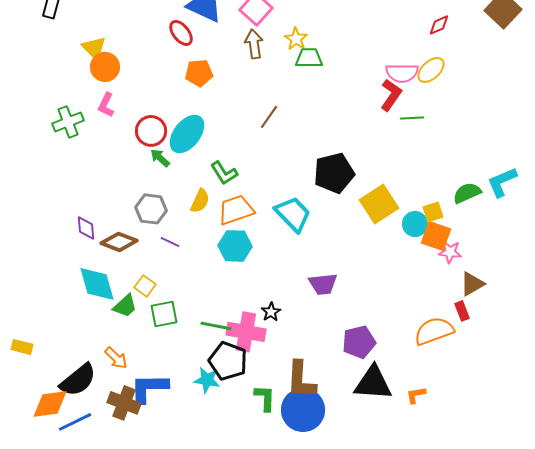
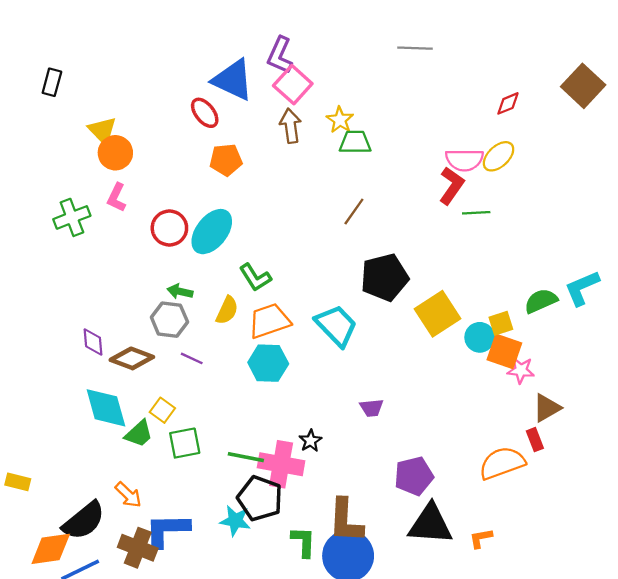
brown line: (269, 117) -> (354, 212), moved
green arrow: (160, 158) -> (180, 291), moved, turned -30
purple trapezoid: (323, 284) -> (372, 408), size x0.7

